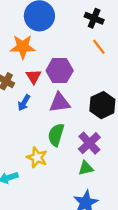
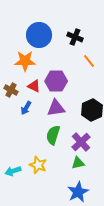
black cross: (94, 18) -> (75, 37), moved
red triangle: (33, 76) -> (34, 86), turned -32
yellow star: (37, 157) -> (38, 165), moved

